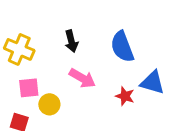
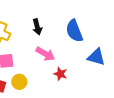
red star: (125, 96) -> (60, 74), moved
yellow circle: (49, 104) -> (19, 82), moved

